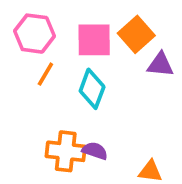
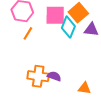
cyan diamond: (92, 89) -> (68, 27), moved

